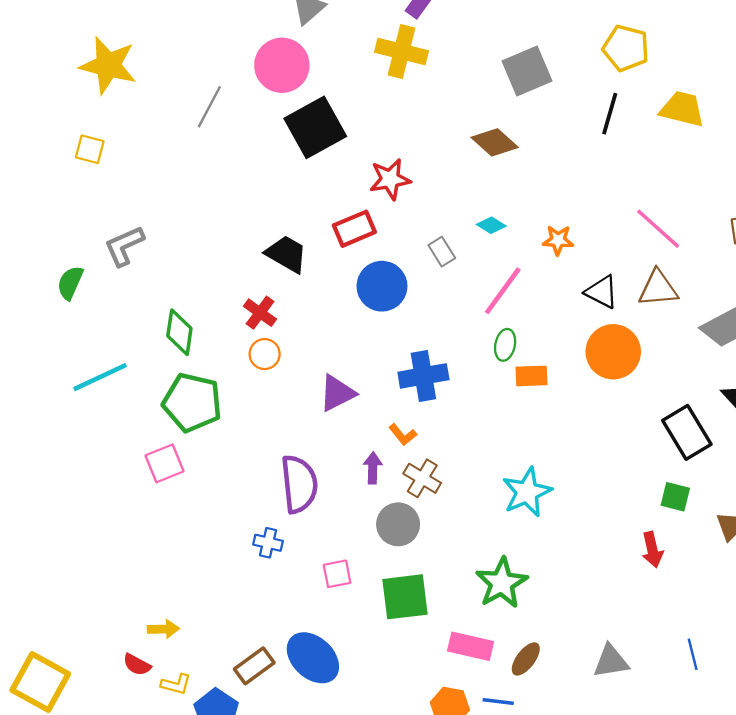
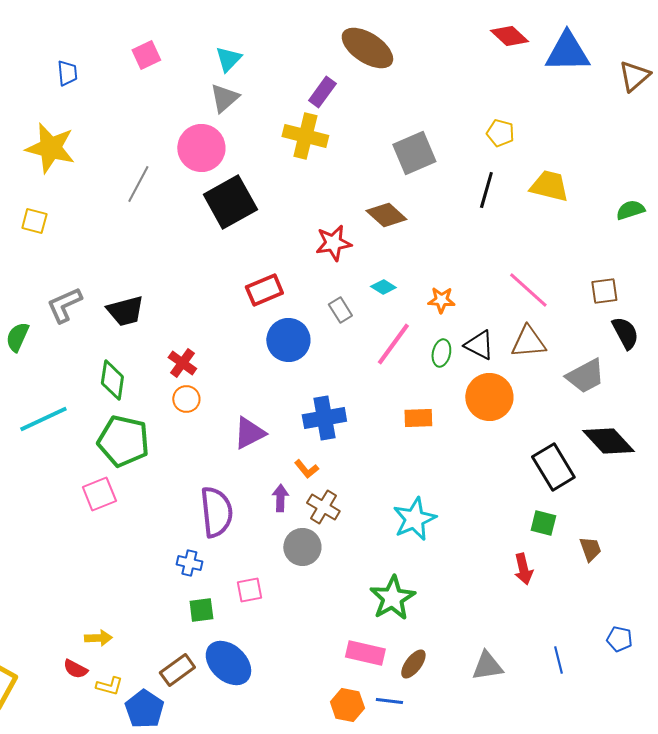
yellow pentagon: (626, 48) -> (500, 133), size x0.7
red star: (390, 179) -> (333, 243), moved
black trapezoid: (286, 254) -> (125, 311), moved, turned 135
green ellipse: (505, 345) -> (441, 353), moved
green square: (405, 597) -> (201, 610), moved, size x0.6

